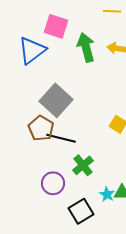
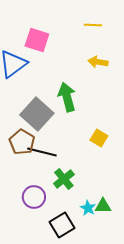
green arrow: (86, 47) -> (67, 97), moved

